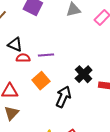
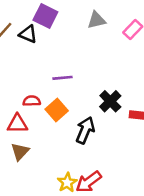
black triangle: (15, 45) -> (28, 34), moved
red semicircle: (23, 58) -> (32, 101), moved

